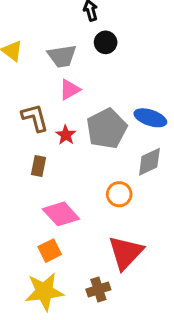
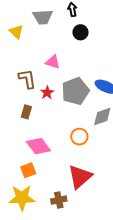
gray trapezoid: (62, 56) -> (43, 17), moved
pink triangle: (70, 90) -> (53, 62), turned 42

